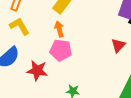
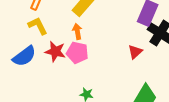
red star: (37, 71) -> (55, 51), moved

